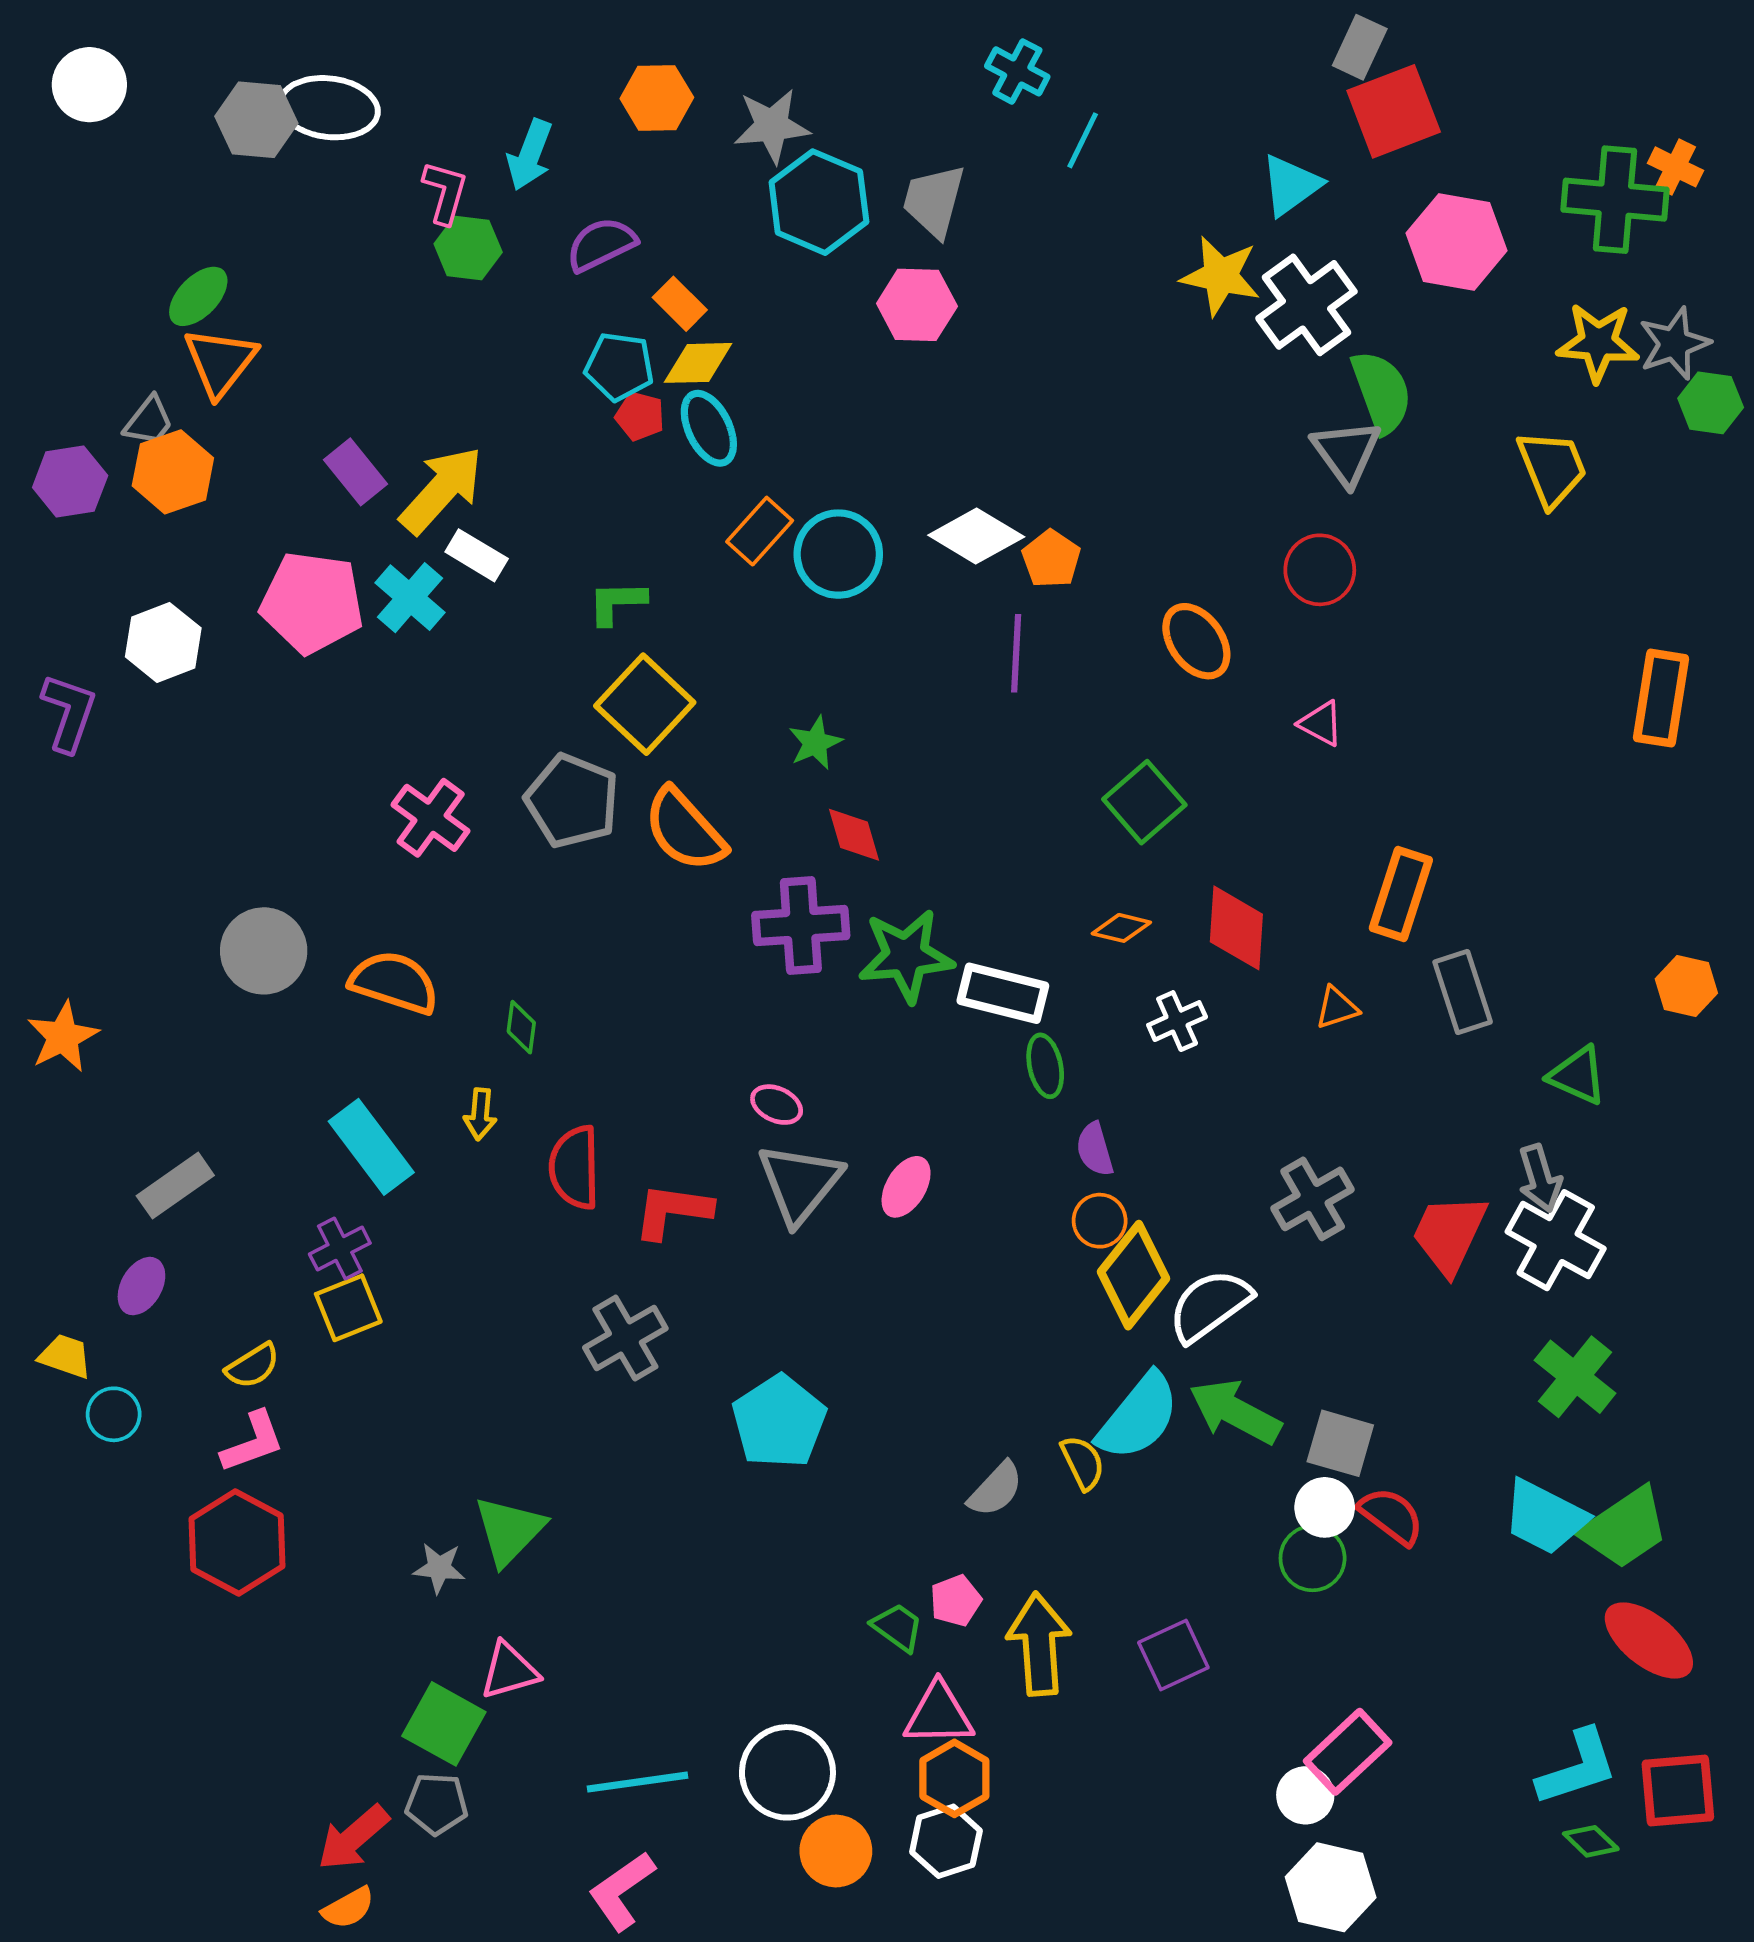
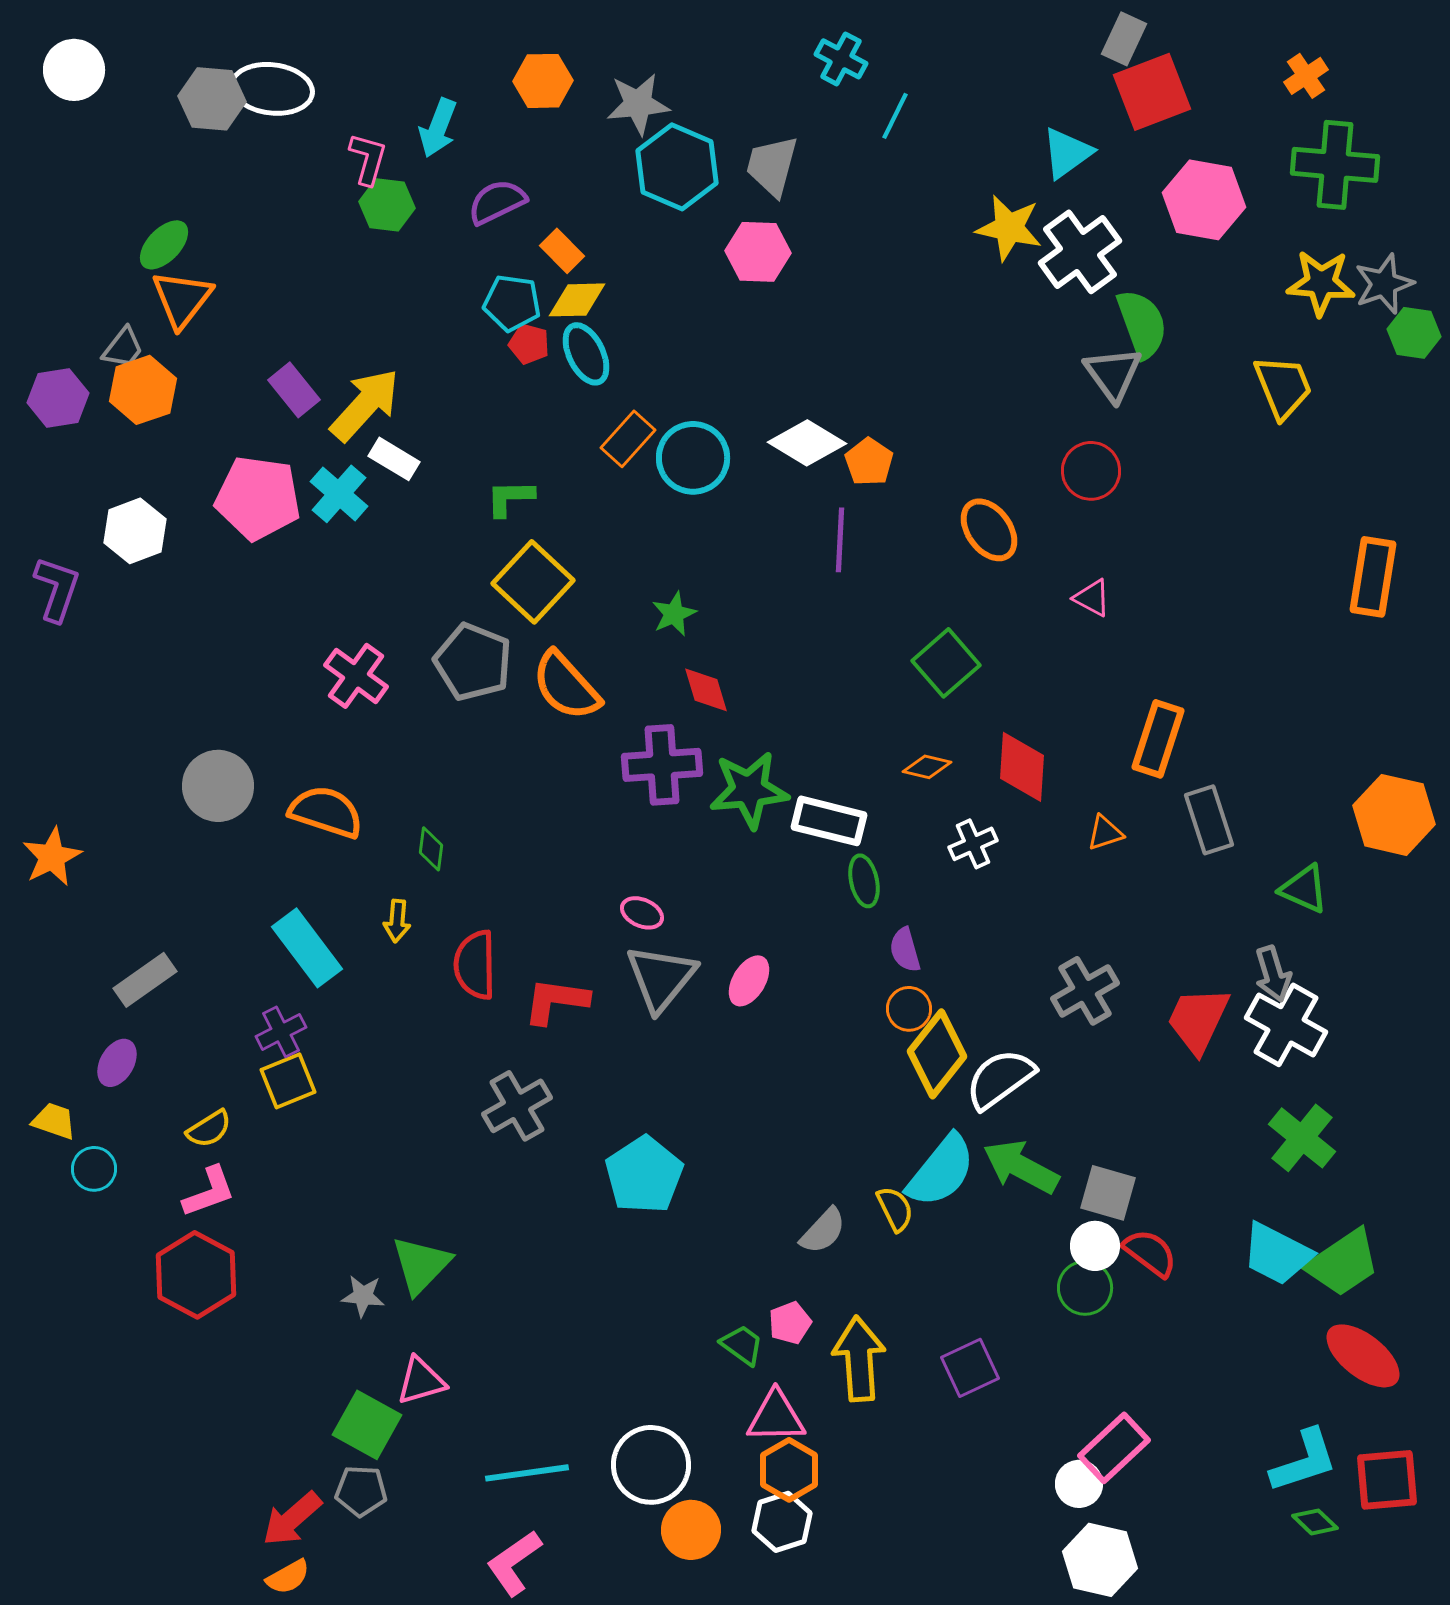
orange cross: (1675, 167) -> (1306, 76), moved, turned 30
orange hexagon: (1686, 986) -> (1394, 815), size x1.6

